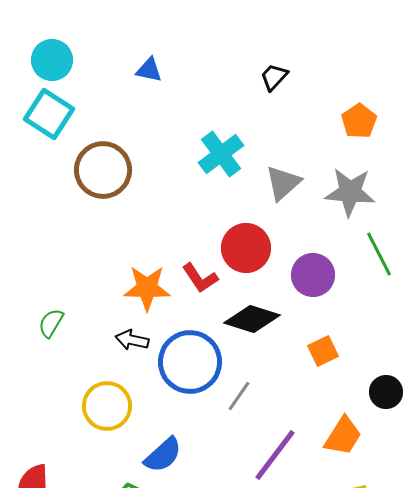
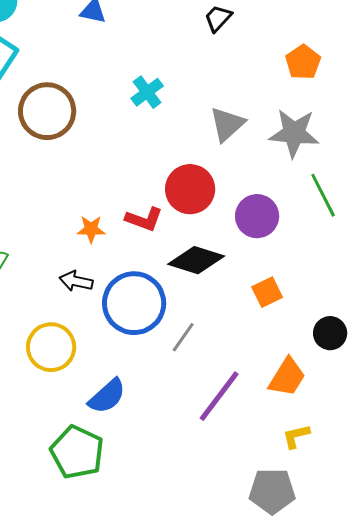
cyan cross: (221, 154) -> (147, 92), moved, size x0.7
red L-shape: (200, 278) -> (144, 219), turned -36
orange star: (147, 288) -> (91, 229), size x0.6

